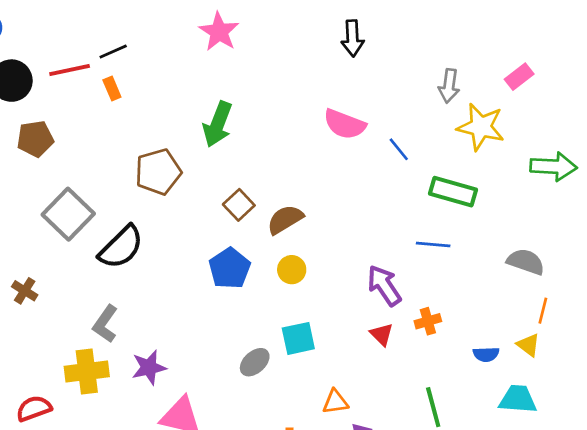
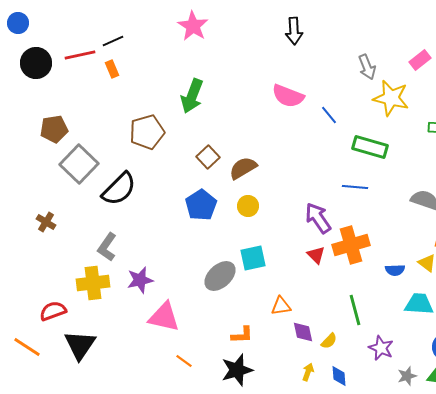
gray arrow: (449, 86) -> (367, 67), turned -30
brown pentagon: (35, 139) -> (54, 129), moved
orange cross: (428, 321) -> (351, 245), size x1.8
gray ellipse: (255, 362) -> (220, 276), size x1.4

